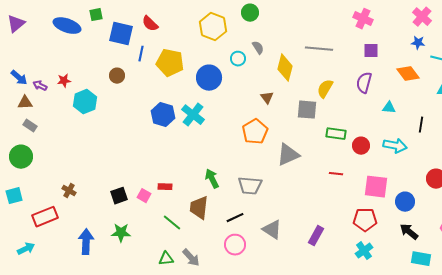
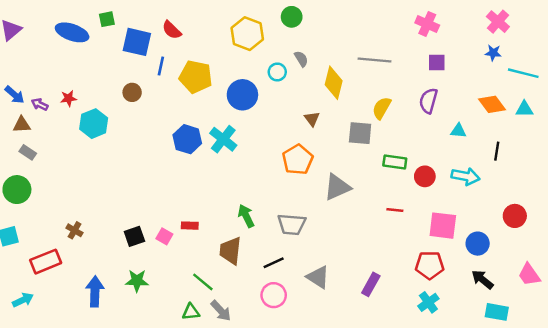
orange diamond: (408, 74) -> (492, 104), moved
green line: (172, 223) -> (203, 282), moved

